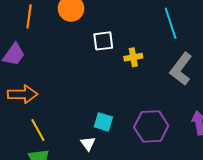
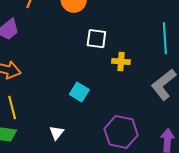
cyan square: (103, 122) -> (79, 92), moved

